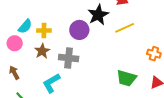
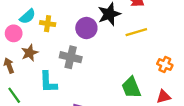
brown star: (42, 51) -> (30, 53), moved
green trapezoid: (126, 78) -> (131, 88), turned 45
cyan L-shape: (51, 83) -> (48, 82), turned -70

